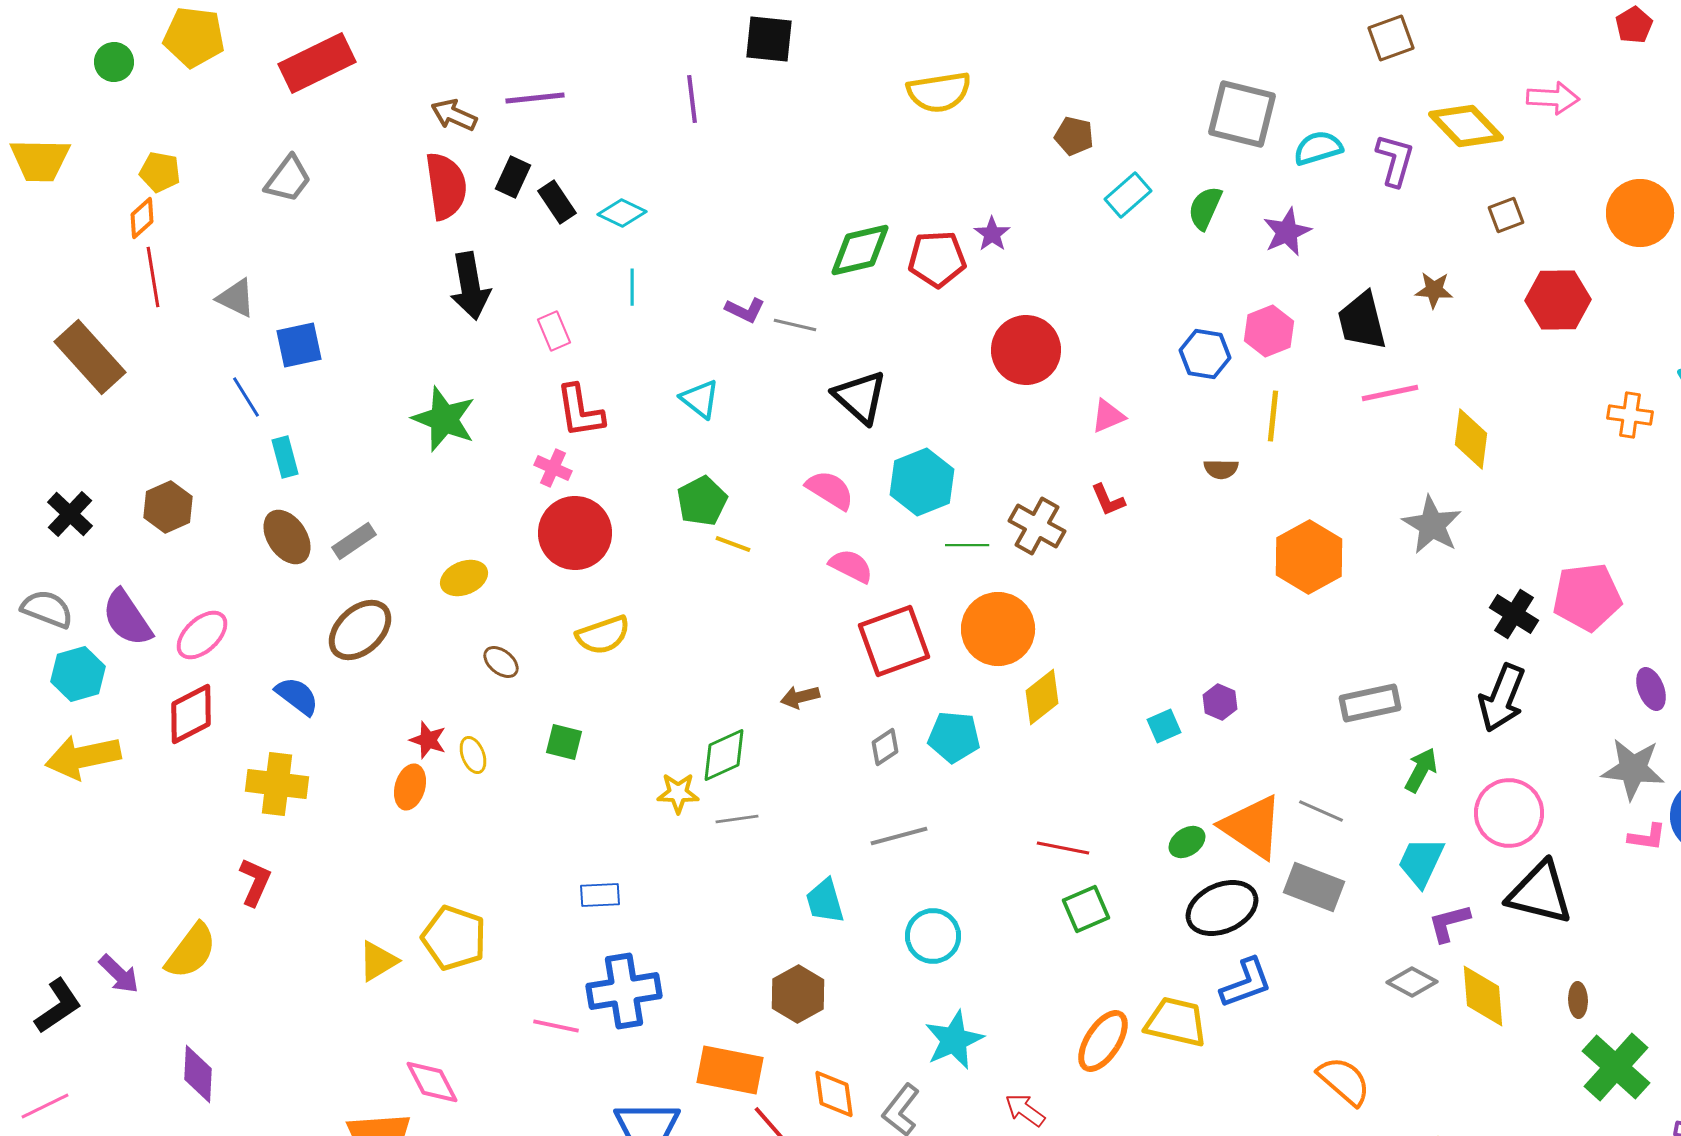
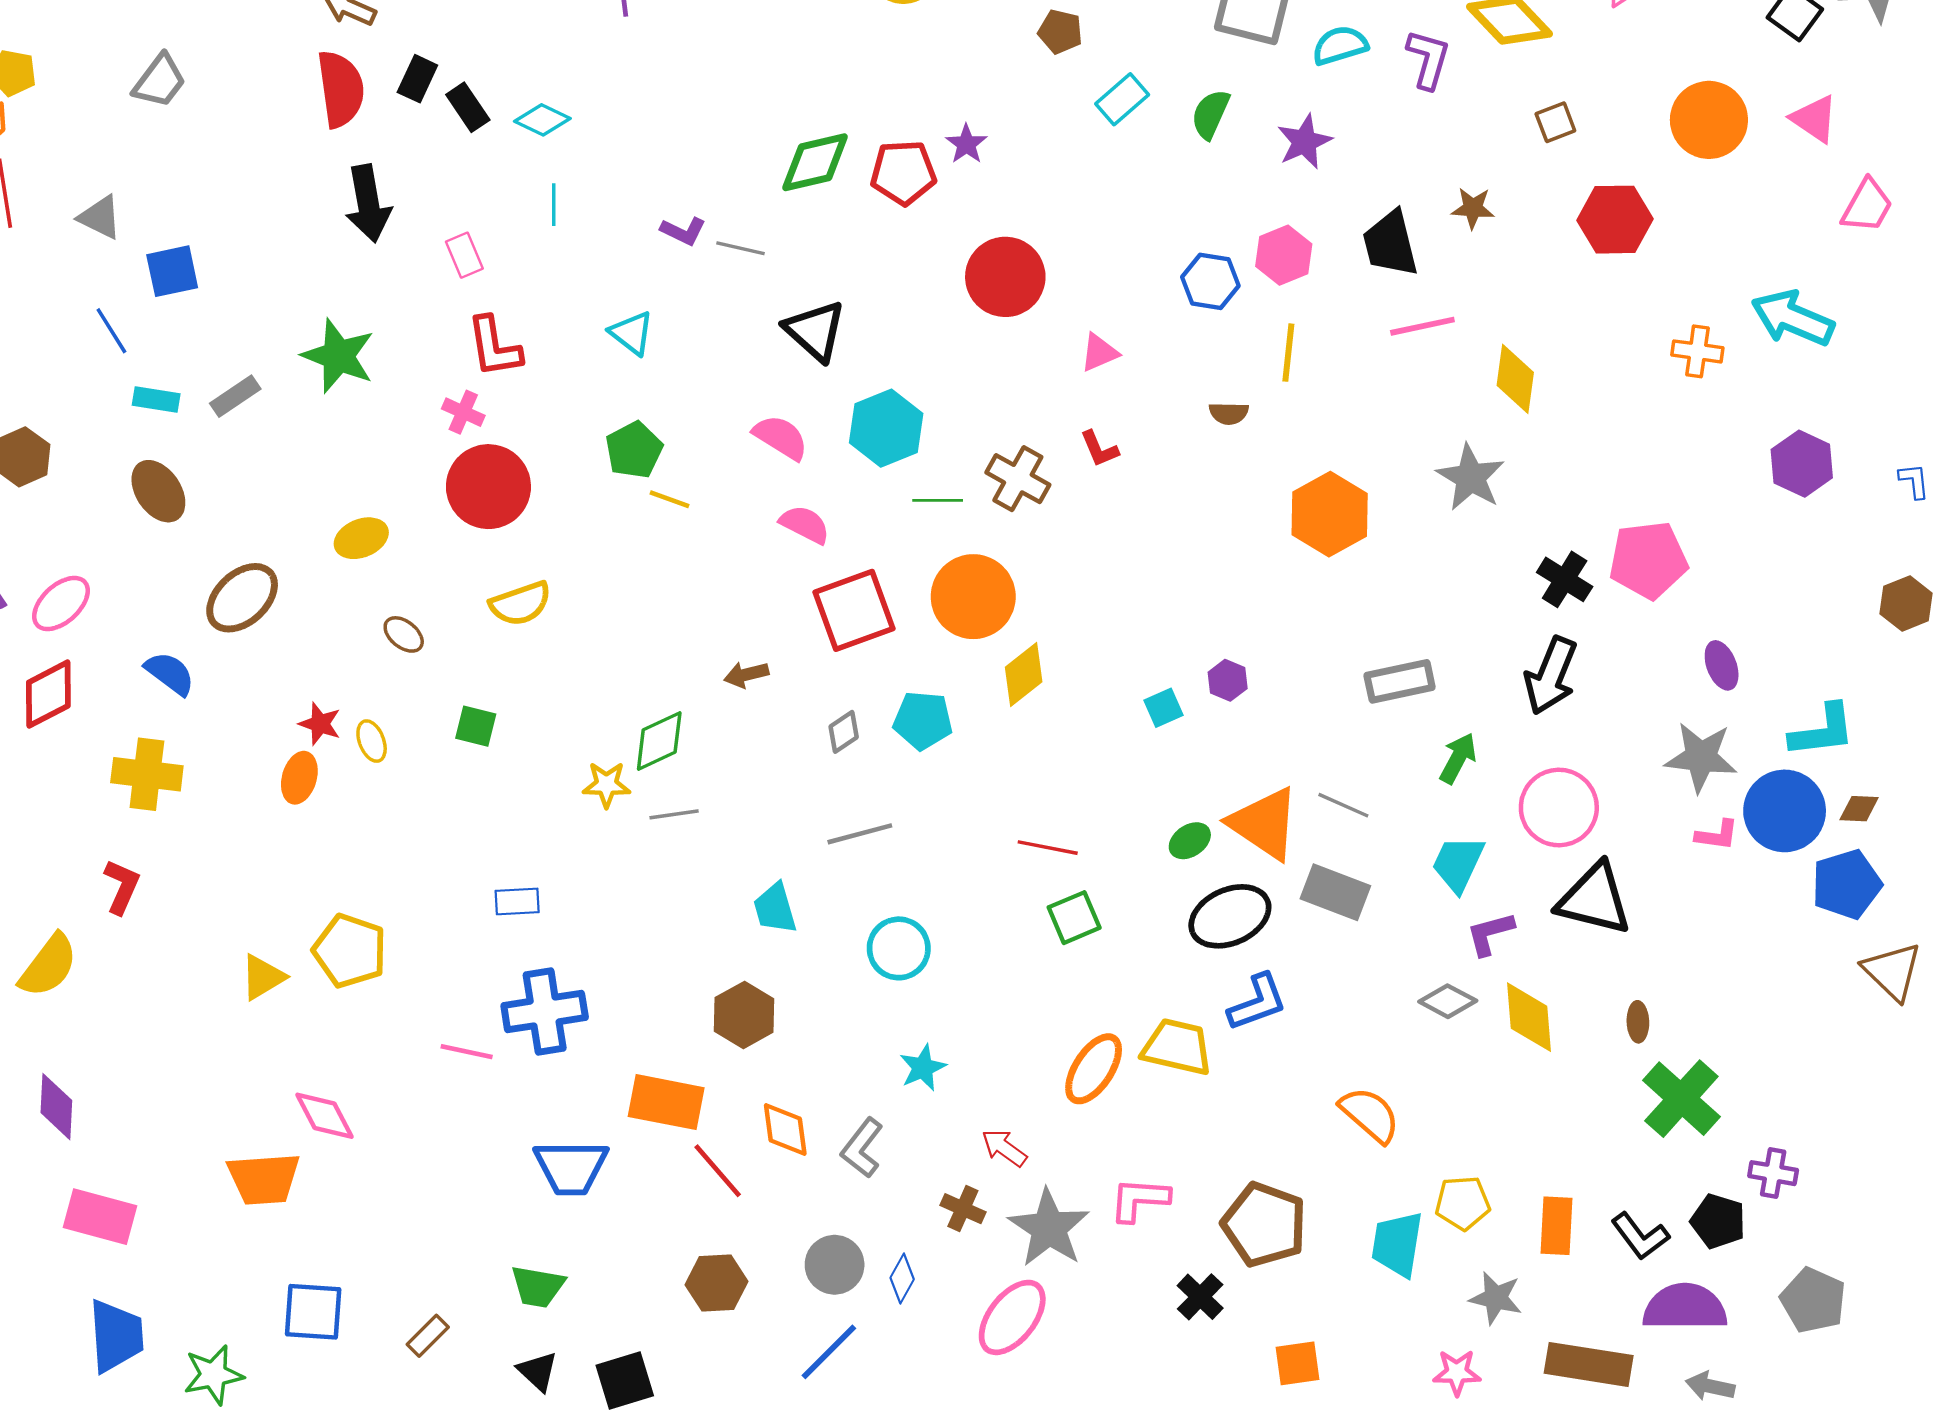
cyan rectangle: (285, 457) -> (156, 400), turned -66
gray rectangle: (354, 541) -> (235, 396), moved
cyan star: (954, 1040) -> (923, 1068), size x0.7

